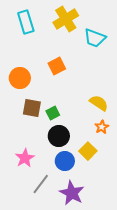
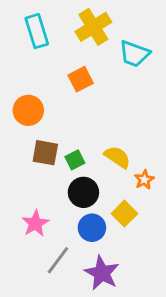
orange square: (57, 66) -> (81, 79), moved
yellow semicircle: (99, 103) -> (117, 157), moved

